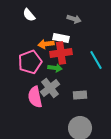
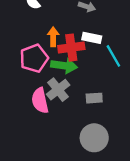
white rectangle: (61, 38) -> (92, 38), moved
orange arrow: (46, 44) -> (53, 37), turned 98
green arrow: (55, 68) -> (64, 66), size x1.5

